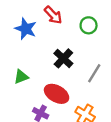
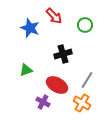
black cross: (63, 58) -> (63, 54), turned 30
gray line: (94, 73) -> (87, 80), moved

